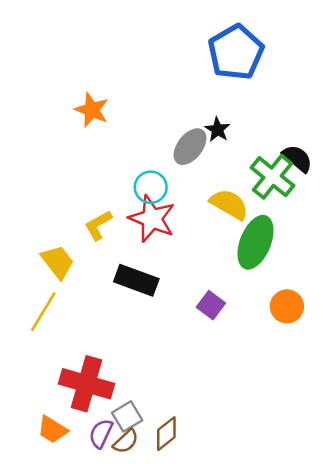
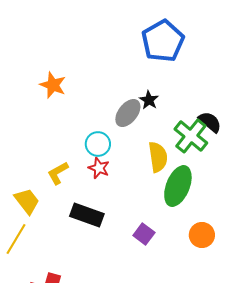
yellow semicircle: (229, 204) -> (158, 157), turned 52
red star: (152, 219) -> (99, 168), size x0.6

